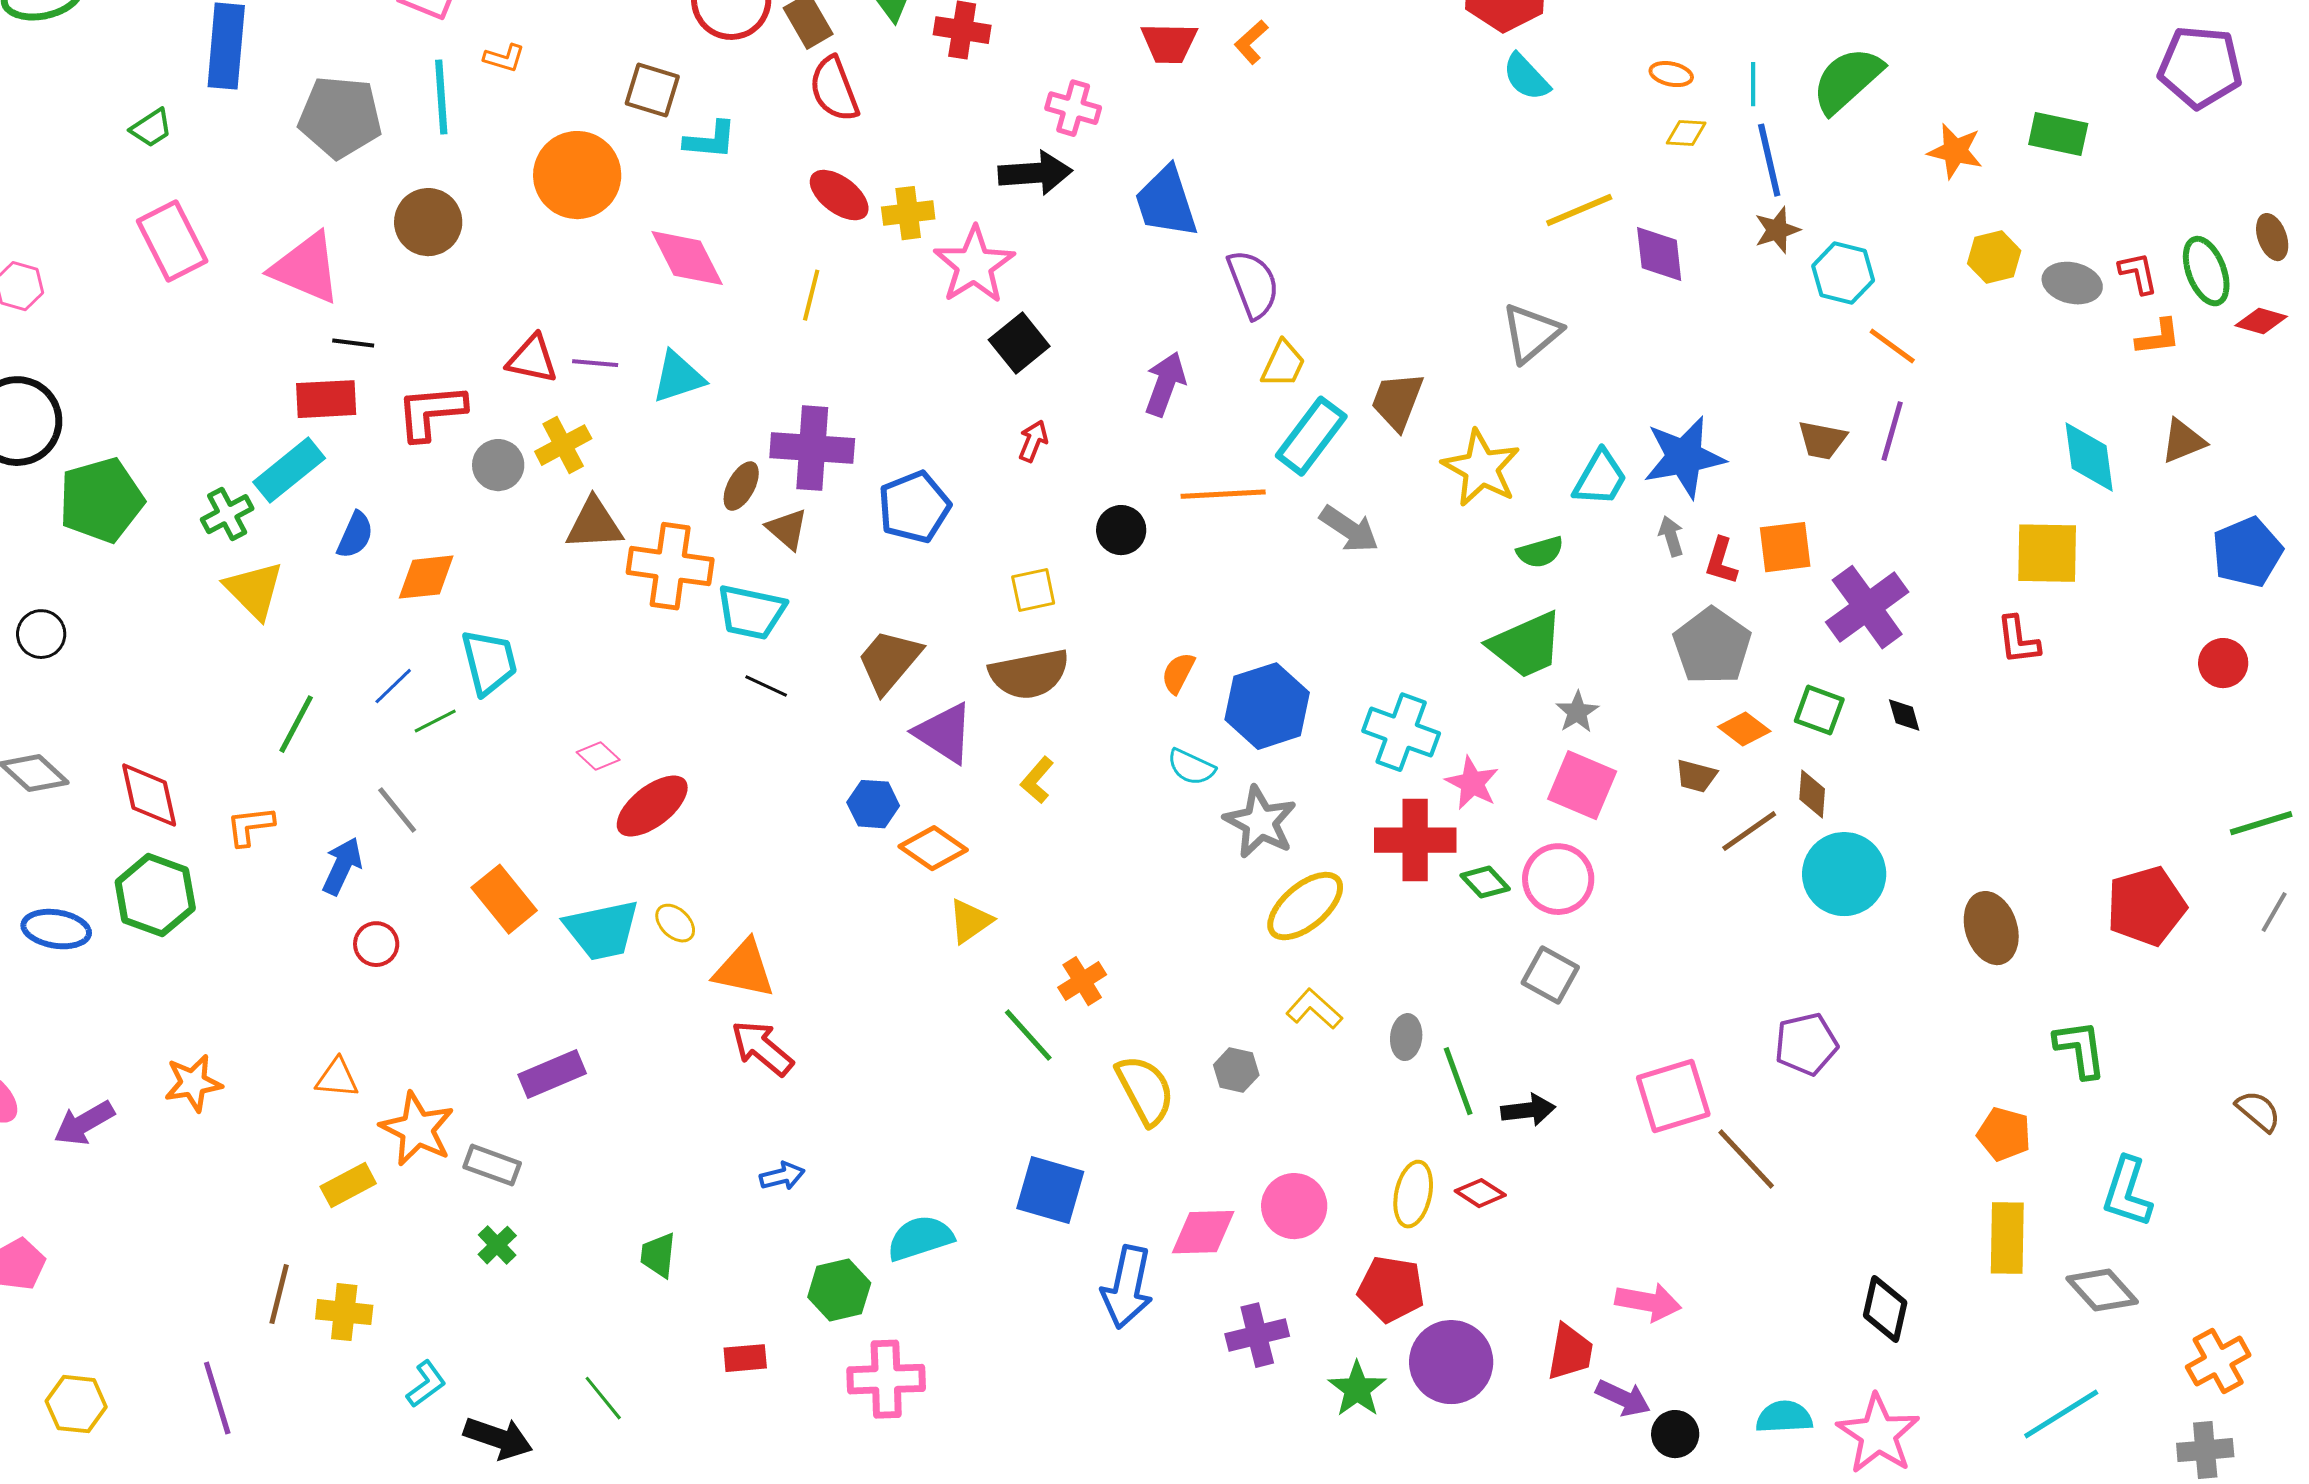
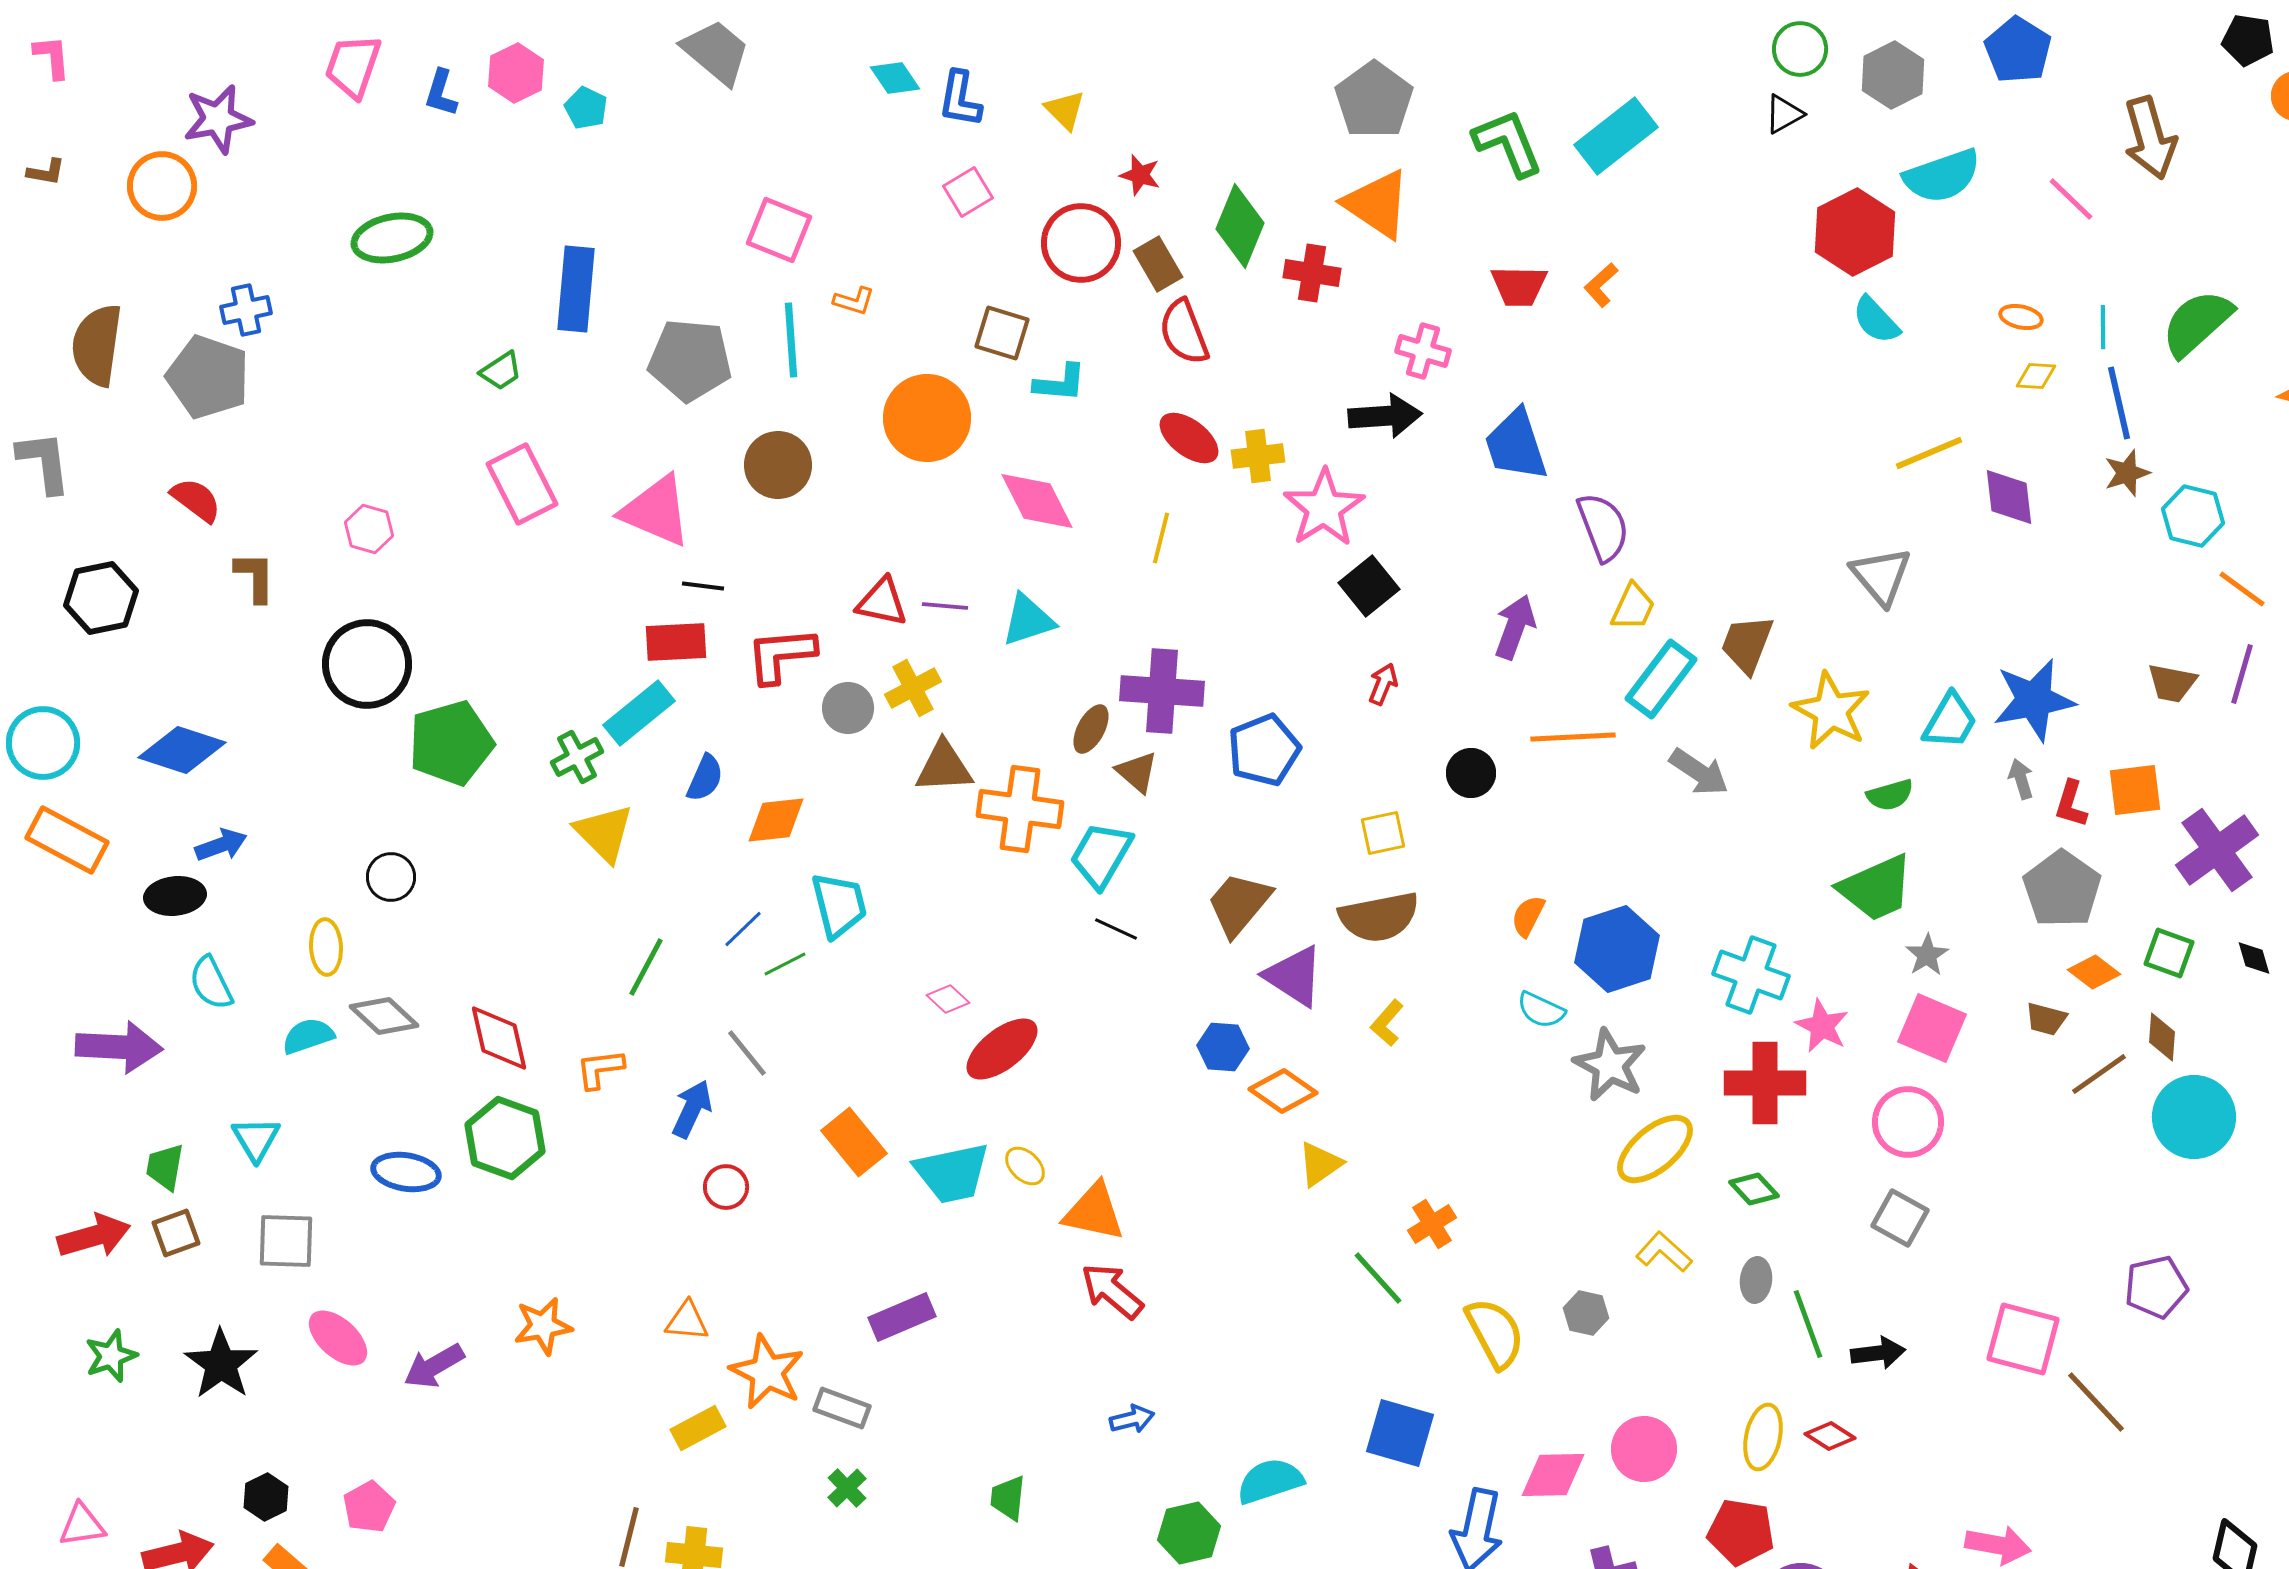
gray triangle: (1531, 333) -> (1881, 576), turned -30
cyan trapezoid: (751, 612) -> (1101, 855), turned 108
green diamond: (1485, 882) -> (1754, 1189), moved
pink square: (1673, 1096) -> (2023, 1339), turned 32

